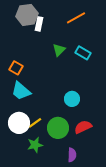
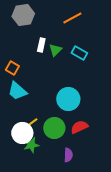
white rectangle: (39, 24) -> (41, 45), moved
cyan circle: (72, 99) -> (68, 99), size x1.5
white circle: (19, 123) -> (22, 133), moved

